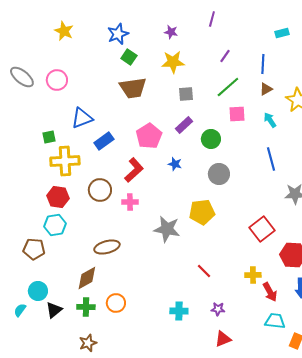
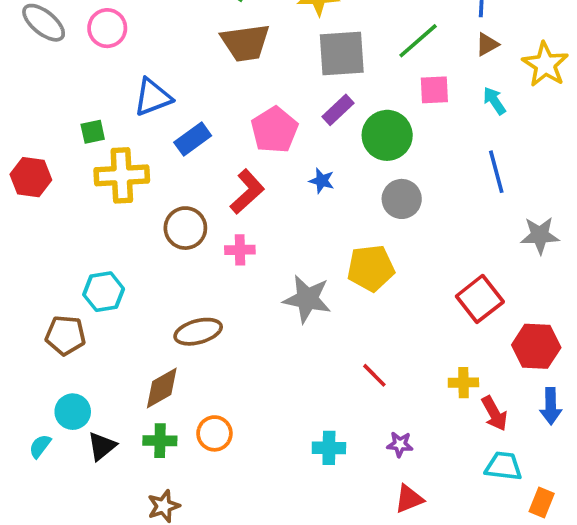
gray square: (186, 94) -> (342, 54), size x1.8
green circle: (211, 139) -> (387, 135), size x1.4
red hexagon: (58, 197) -> (31, 177), moved

